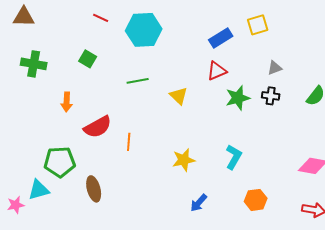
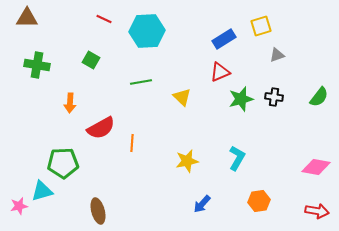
gray triangle: (275, 68) -> (277, 55), moved
brown ellipse: (94, 189) -> (98, 211), moved

